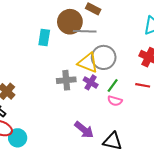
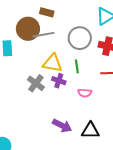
gray circle: (104, 57) -> (80, 38), moved
gray cross: (66, 80) -> (36, 83), turned -36
green line: (113, 85) -> (77, 66), moved, turned -32

